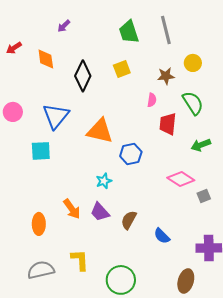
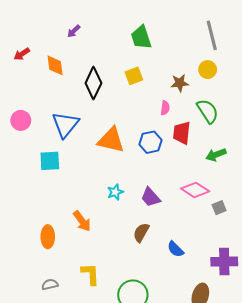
gray line: (166, 30) -> (212, 35), moved
blue hexagon: (131, 154) -> (151, 142), moved
purple trapezoid: (100, 212) -> (151, 197), moved
gray semicircle: (41, 270) -> (50, 284), size x0.6

